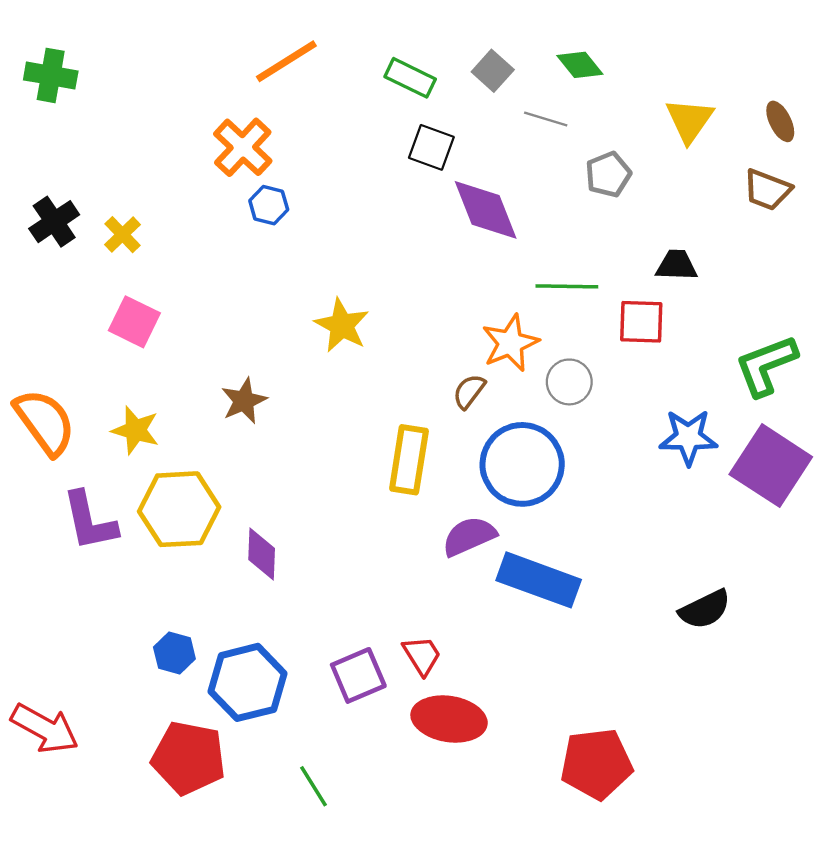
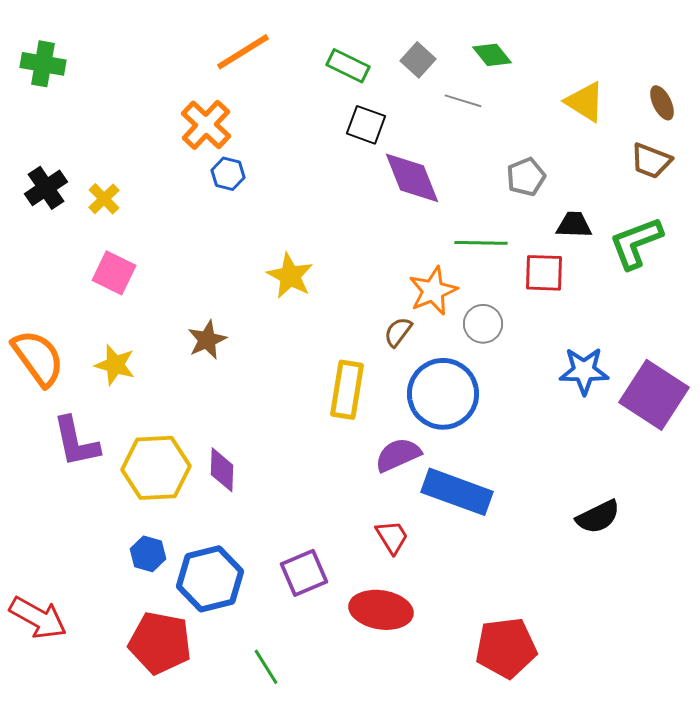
yellow triangle: (689, 120) -> (585, 102), turned -33
gray pentagon: (608, 174) -> (526, 177), moved
green L-shape: (766, 365) -> (636, 243), moved
yellow hexagon: (179, 509) -> (156, 468), moved
red trapezoid: (422, 655) -> (392, 537), moved

